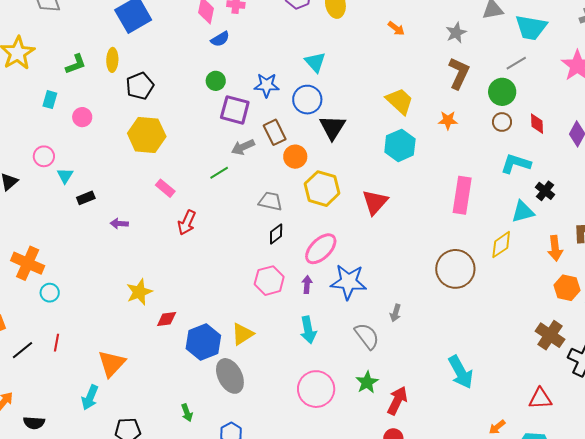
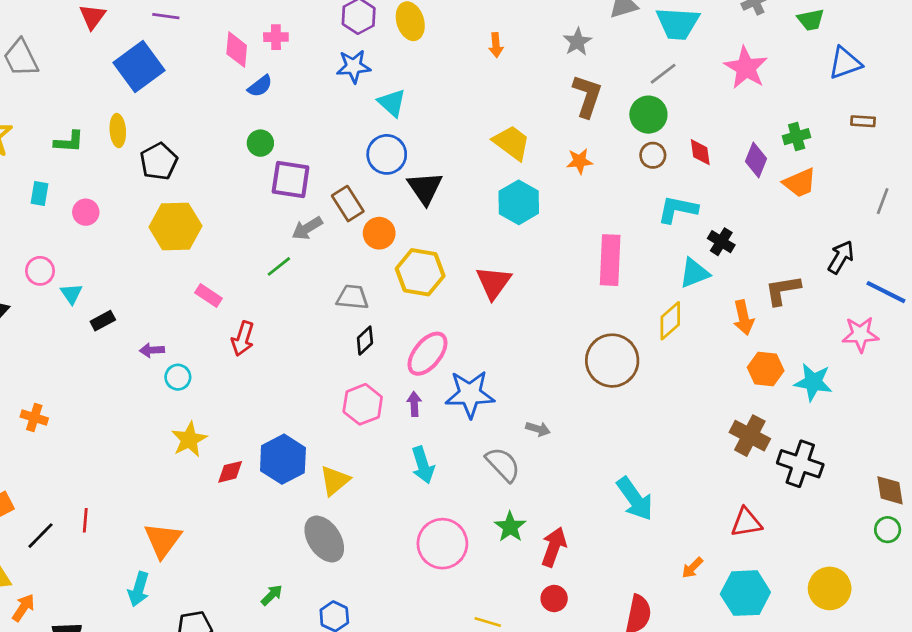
orange arrow: (396, 28) -> (496, 45), turned 54
green L-shape: (76, 64) -> (69, 142), turned 30
blue star: (267, 85) -> (354, 66), moved
orange cross: (28, 263) -> (34, 418), size x0.6
cyan circle: (50, 293) -> (178, 377), moved
gray arrow: (395, 313) -> (538, 429), turned -84
blue hexagon: (203, 342) -> (283, 459), moved
green arrow: (187, 413) -> (272, 595), turned -108

